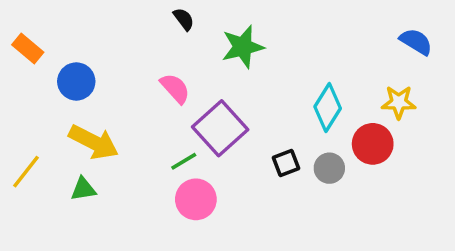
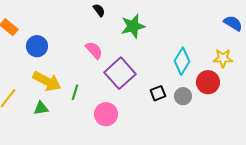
green line: (184, 161) -> (75, 92), moved, turned -42

